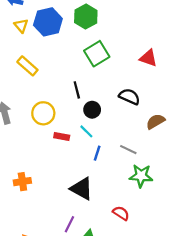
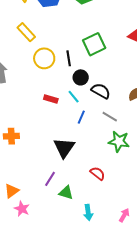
green square: (97, 54) -> (94, 44), moved
black semicircle: (129, 97) -> (101, 91), moved
yellow circle: (43, 113) -> (44, 58), moved
black triangle: (82, 189) -> (64, 148), turned 30

